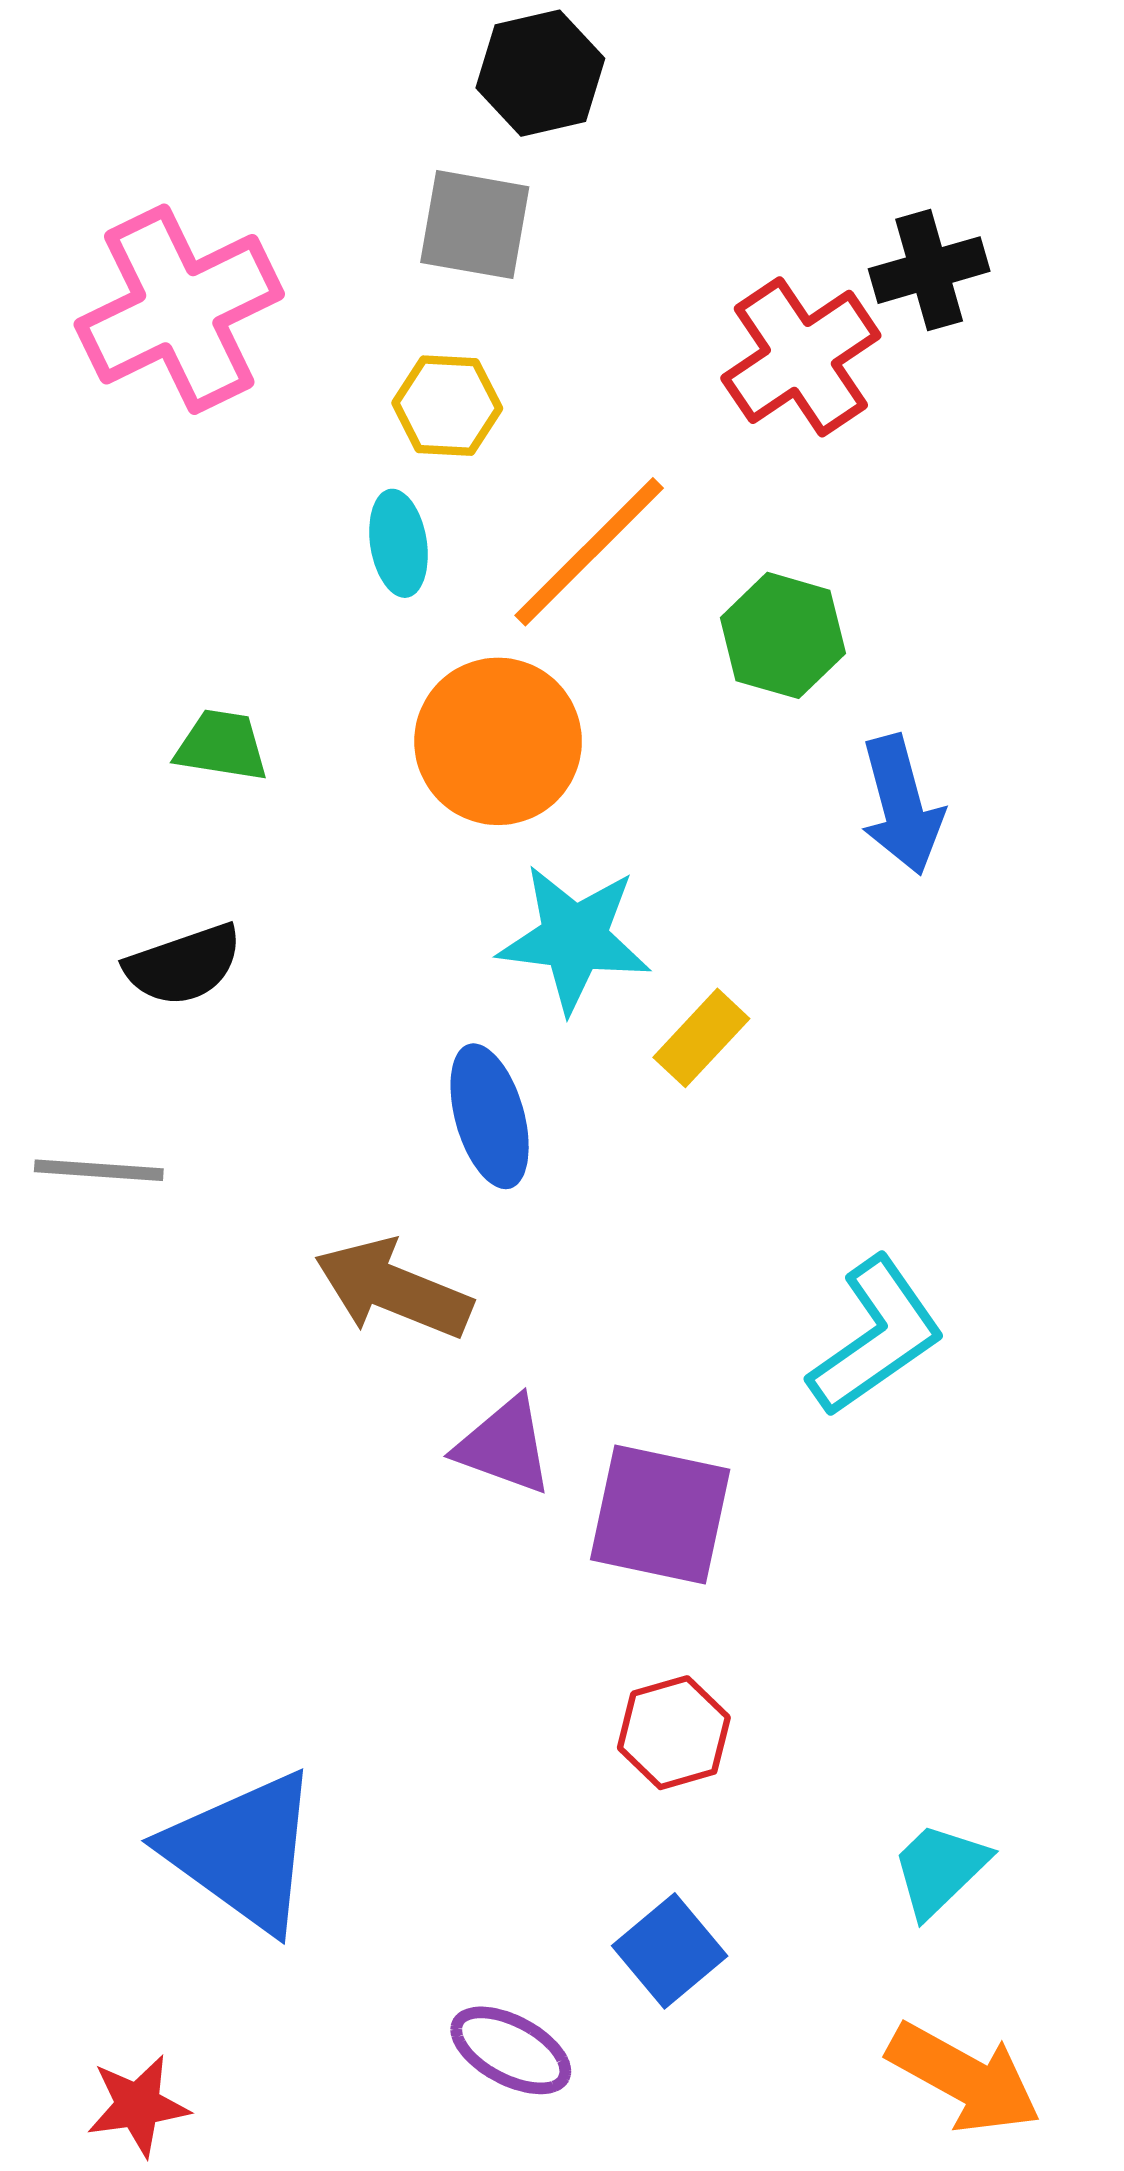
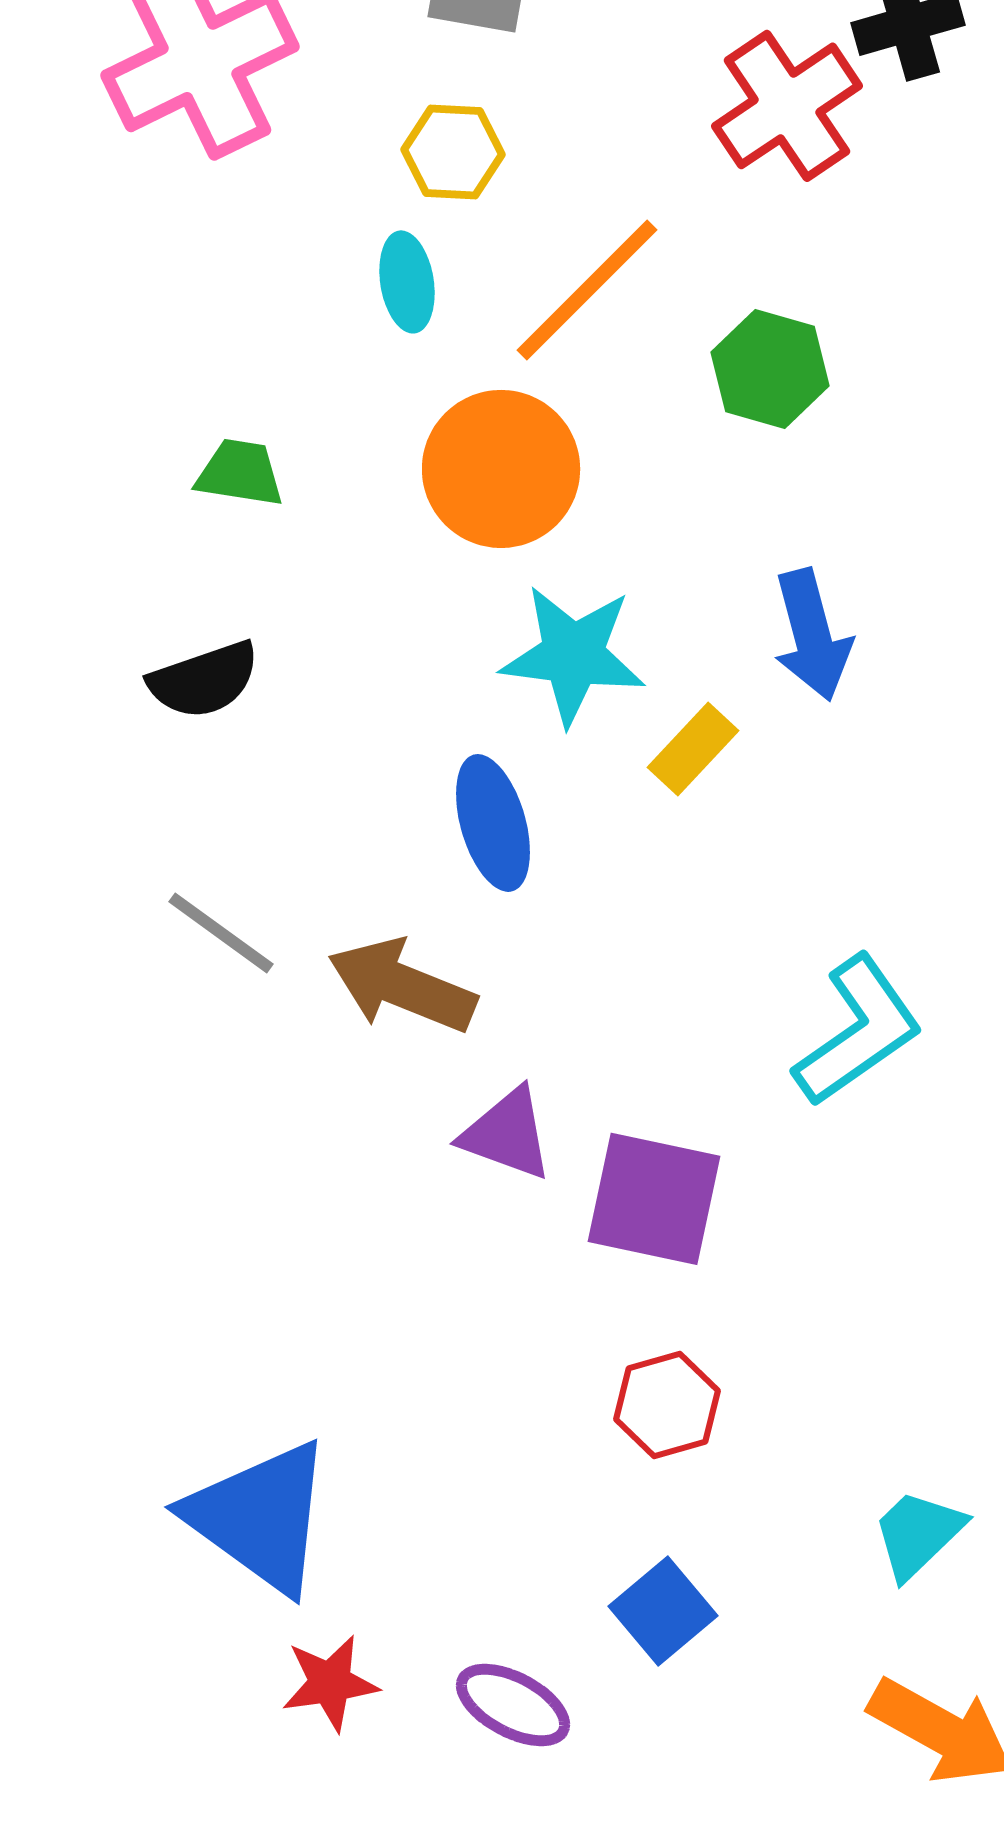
blue arrow: (902, 805) -> (812, 635), moved
gray line: (99, 1170) -> (221, 933), moved, turned 32
red star: (138, 2105) -> (330, 1683), moved

